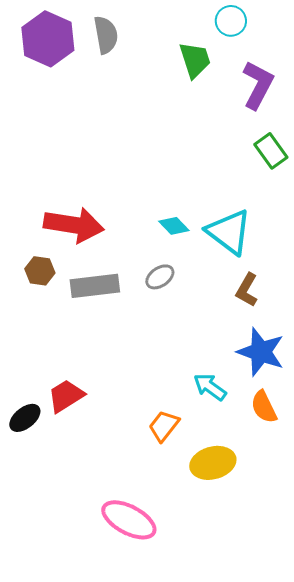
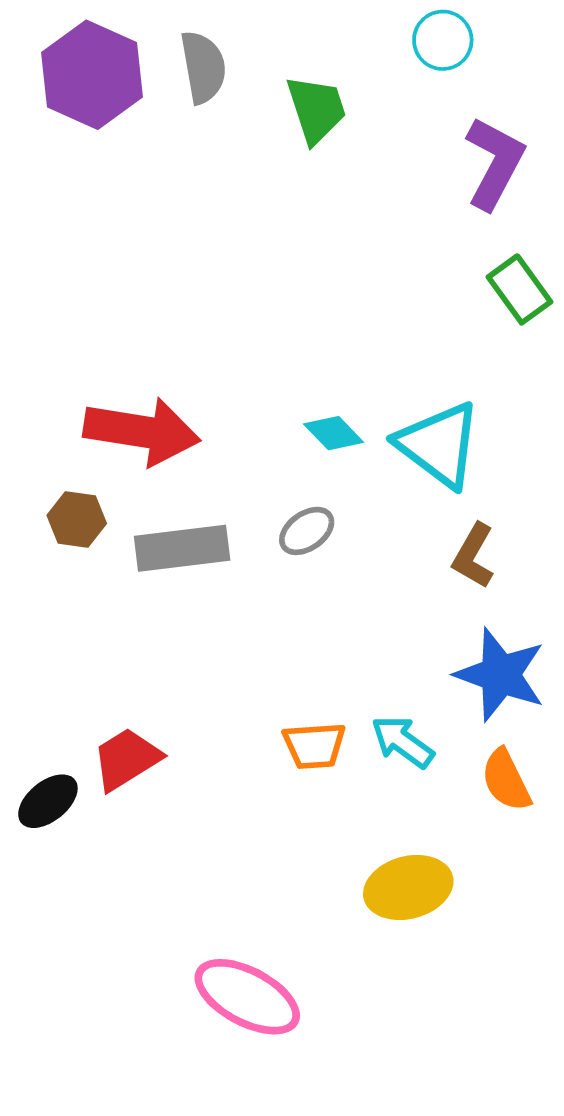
green trapezoid: (195, 60) -> (316, 109), moved
orange trapezoid: (164, 426) -> (314, 746), moved, turned -132

